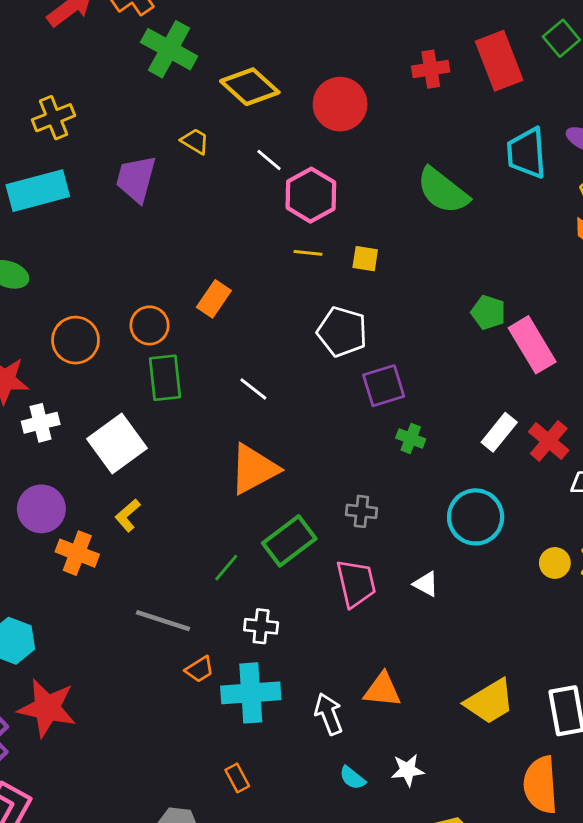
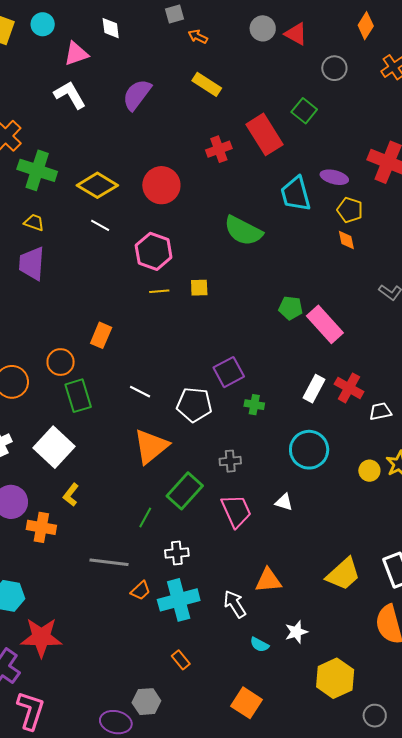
yellow trapezoid: (195, 141) -> (34, 222), moved
white line: (269, 160) -> (100, 225), moved
white pentagon: (342, 332) -> (194, 405), moved

